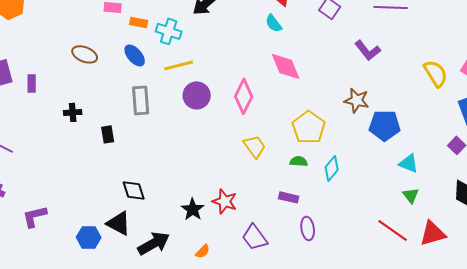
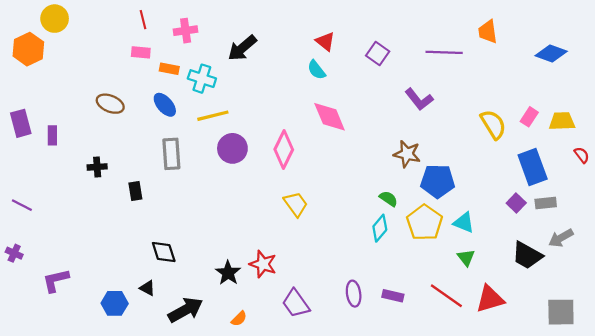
yellow pentagon: (309, 127) -> (425, 223), moved
green semicircle: (299, 161) -> (389, 199), moved, turned 30
purple rectangle: (289, 197) -> (393, 296), moved
black triangle: (119, 223) -> (147, 288), size x0.6

